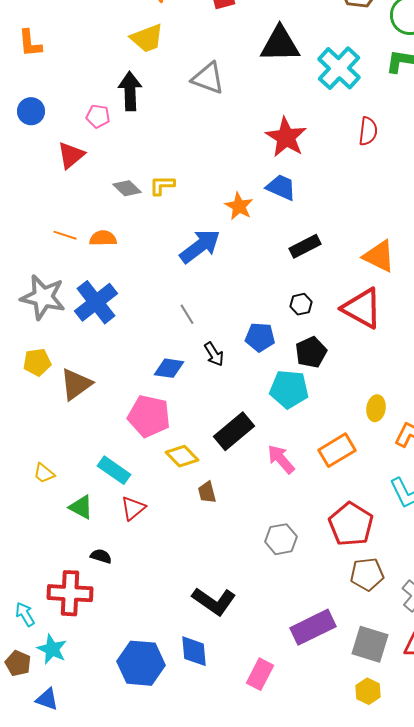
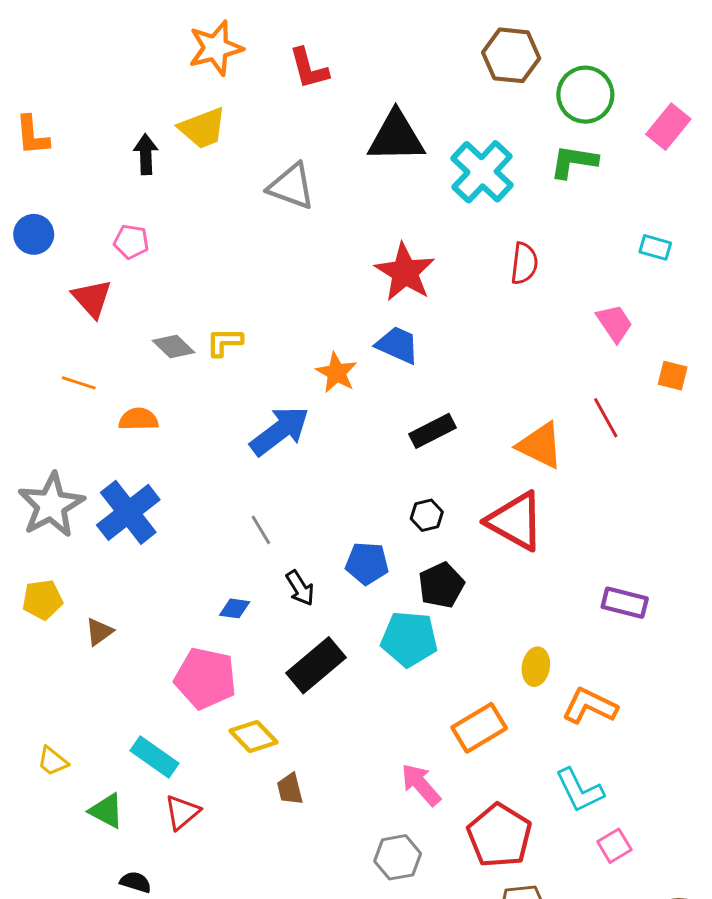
black arrow: (130, 91) -> (146, 154), moved, size x0.7
red triangle: (71, 155) -> (92, 298), turned -32
orange line: (65, 235) -> (79, 383), moved
gray star: (43, 297) -> (51, 505), turned 30
blue diamond: (169, 368) -> (235, 608), size x0.7
brown triangle: (76, 384) -> (99, 632), size x0.6
black rectangle: (234, 431) -> (316, 665), moved
pink arrow: (281, 459) -> (421, 785), moved

